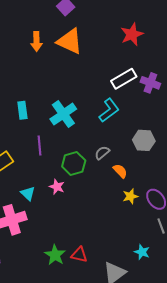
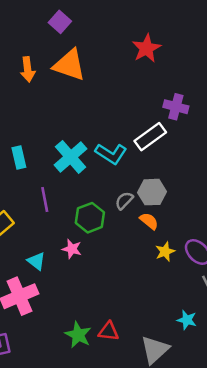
white rectangle: (124, 79) -> (150, 137), moved
cyan L-shape: (109, 110) -> (111, 154), moved, turned 75
gray hexagon: (144, 140) -> (152, 192), moved

